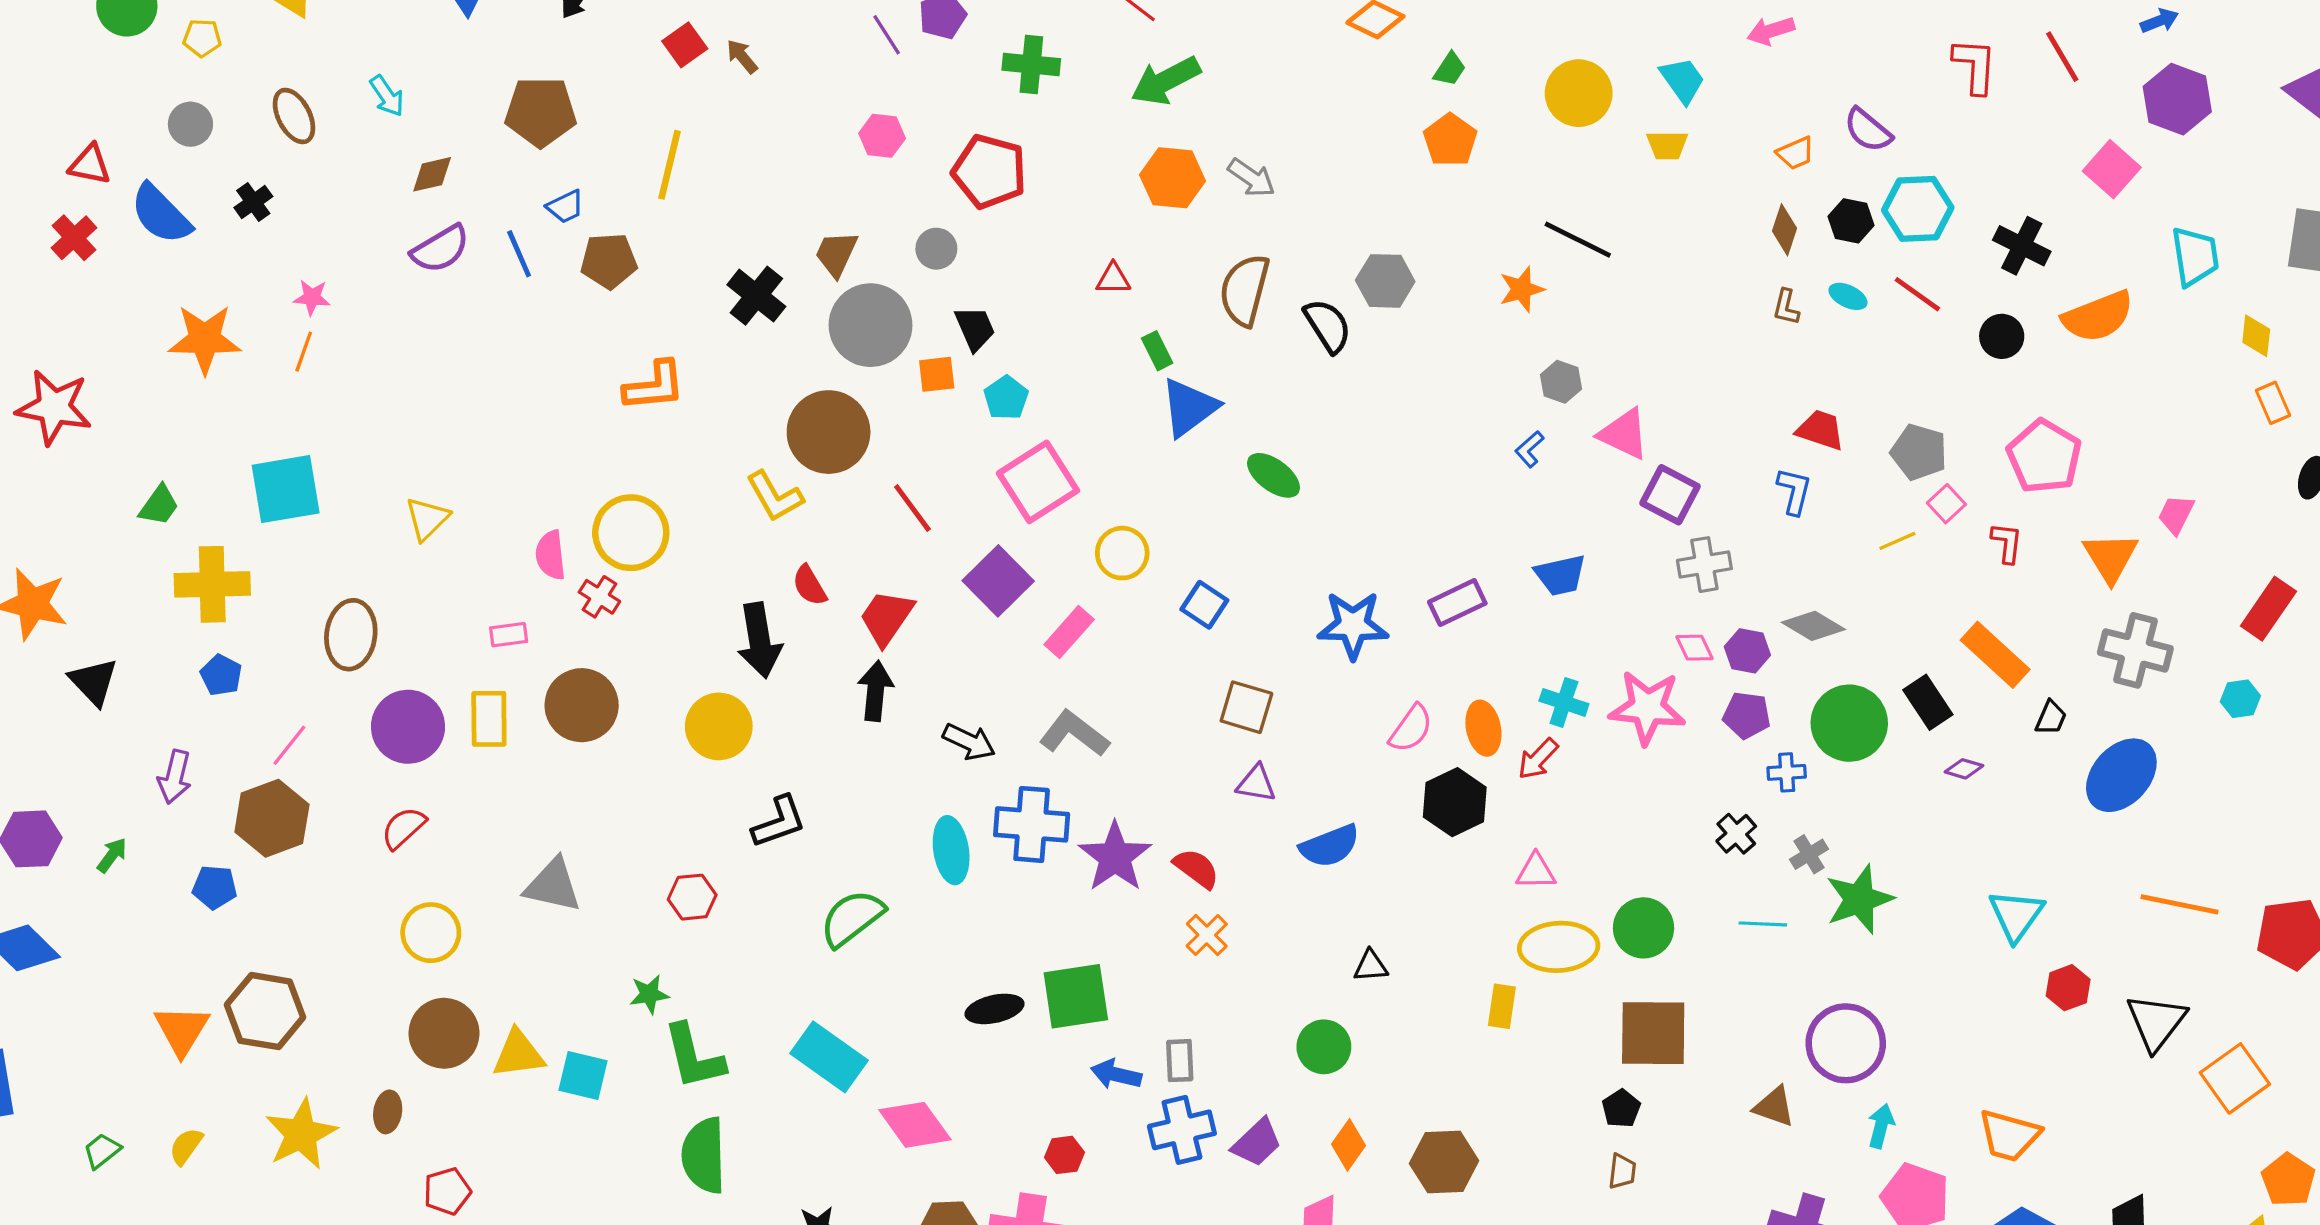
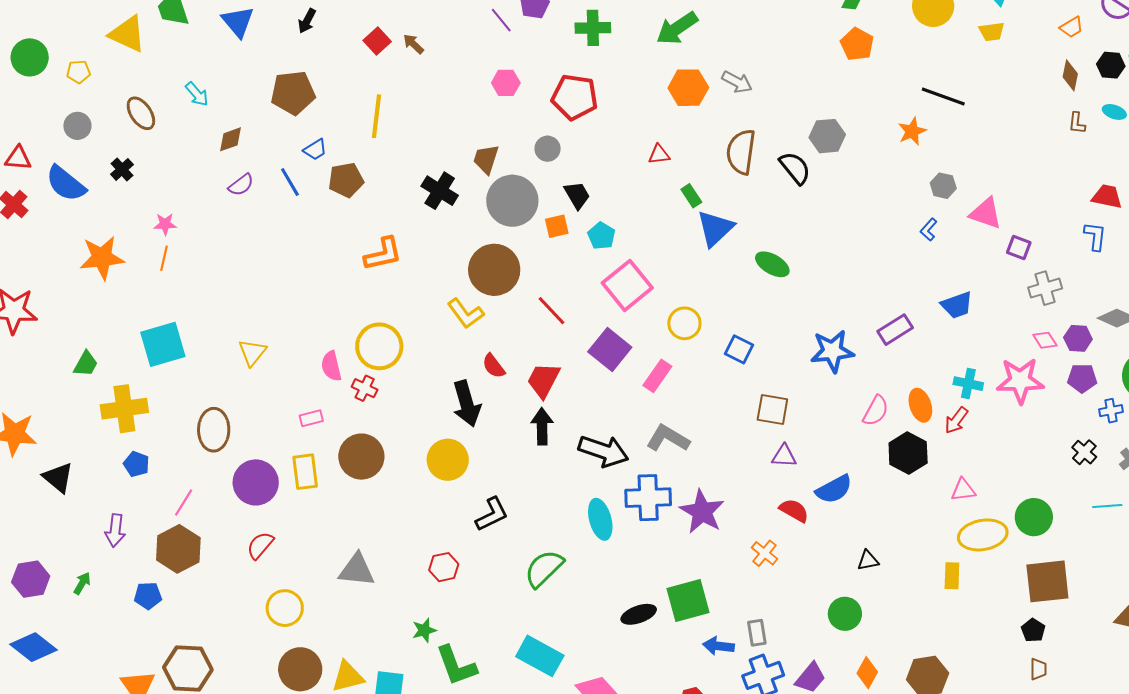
purple semicircle: (440, 249) -> (241, 185), size x0.7
purple square: (1670, 495) -> (1019, 248), size x0.7
black arrow: (969, 742) -> (603, 451), size x1.5
red semicircle: (1196, 868) -> (794, 510), moved

